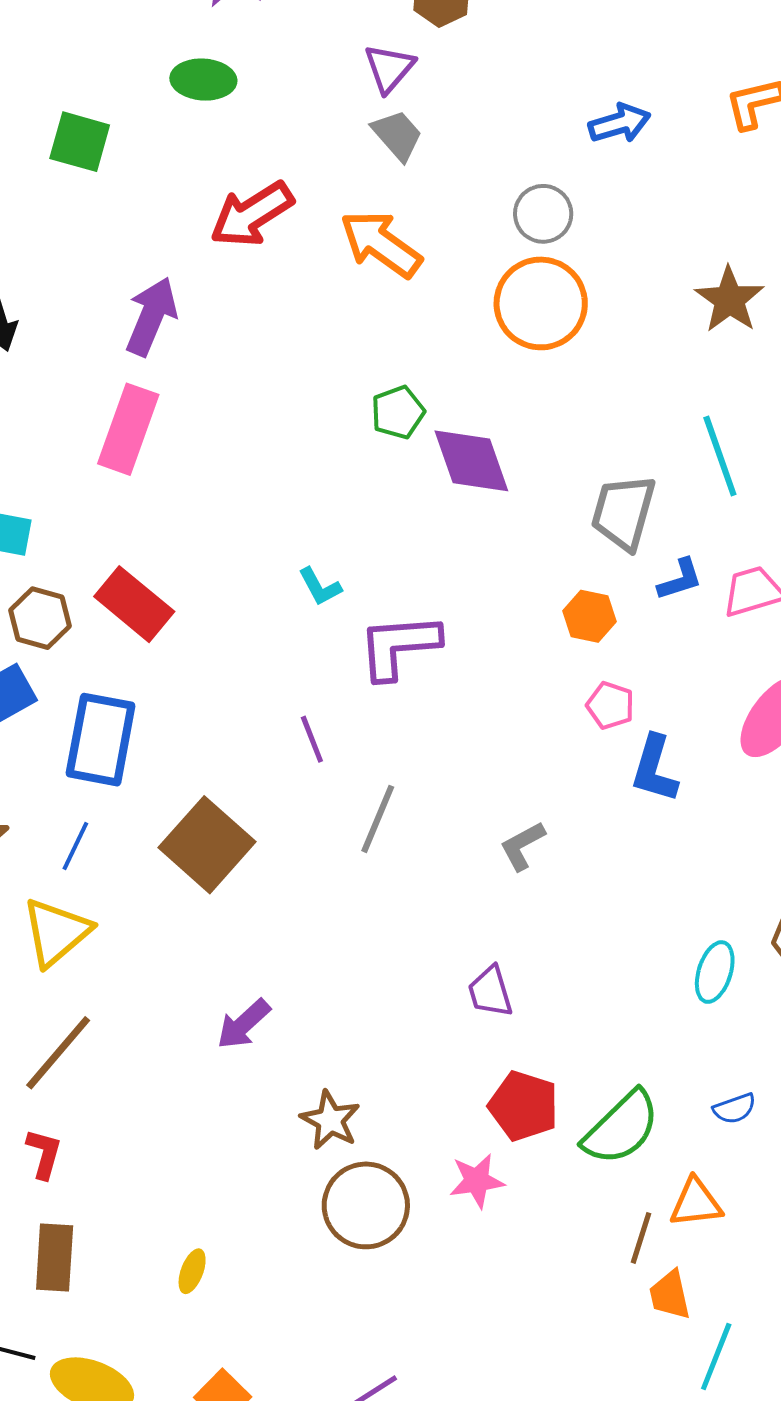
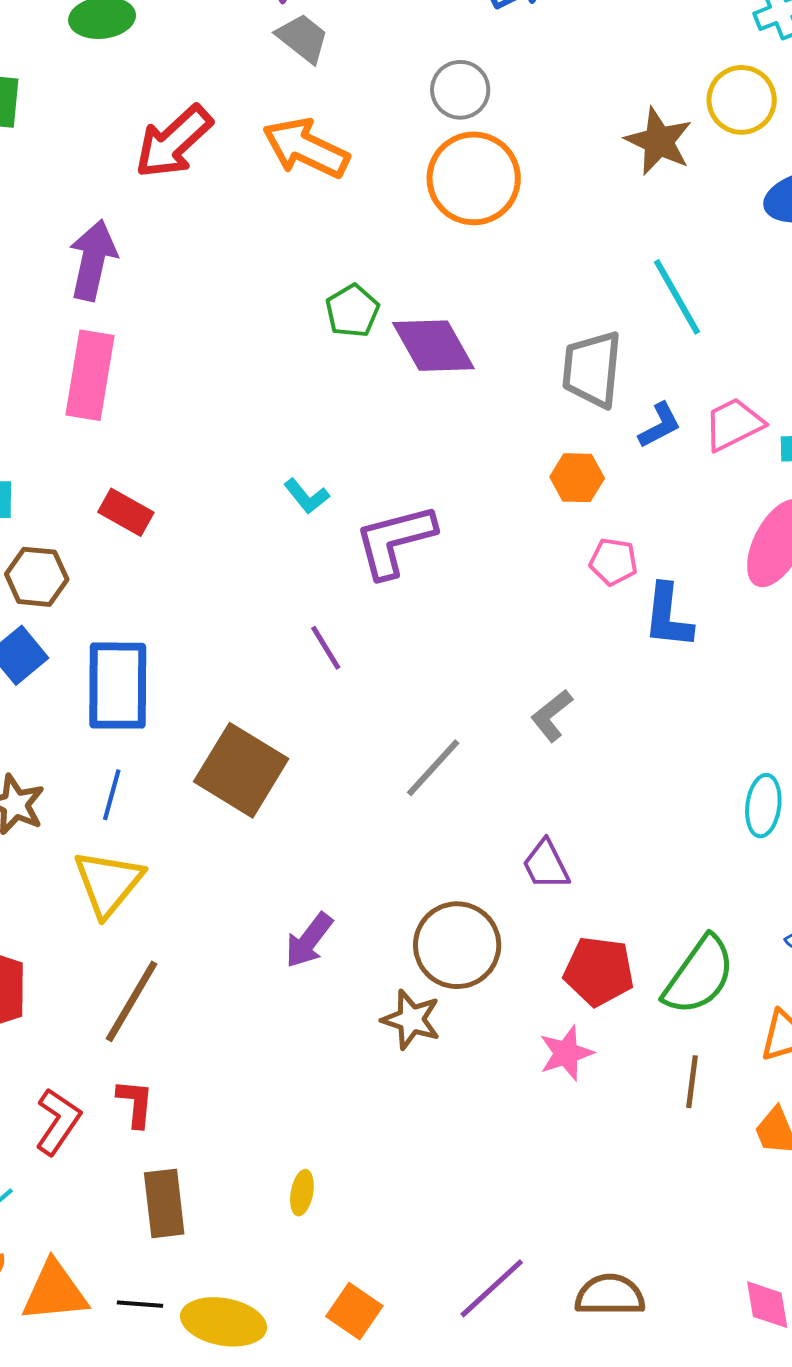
red rectangle: (134, 604) -> (126, 512), moved, size x0.7
gray line: (378, 819) -> (433, 768), moved, turned 30
brown circle: (366, 1205) -> (457, 945), moved
brown line: (641, 1238) -> (692, 1082), moved

